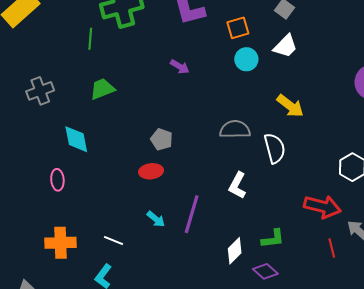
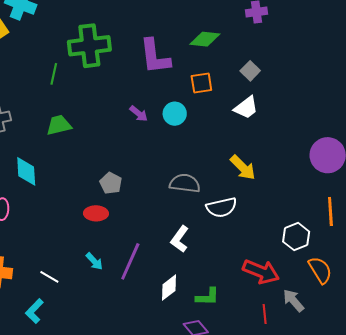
cyan circle: (246, 59) -> (175, 114), moved
white semicircle: (275, 148) -> (222, 207), turned 84
white diamond: (235, 251) -> (169, 288), moved

